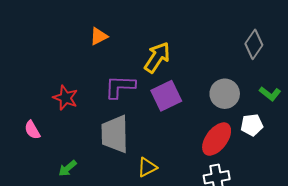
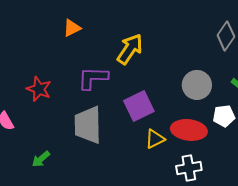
purple square: (166, 96) -> (139, 106), moved
red ellipse: (217, 139) -> (189, 130), turned 60
yellow triangle: (147, 167) -> (155, 139), moved

